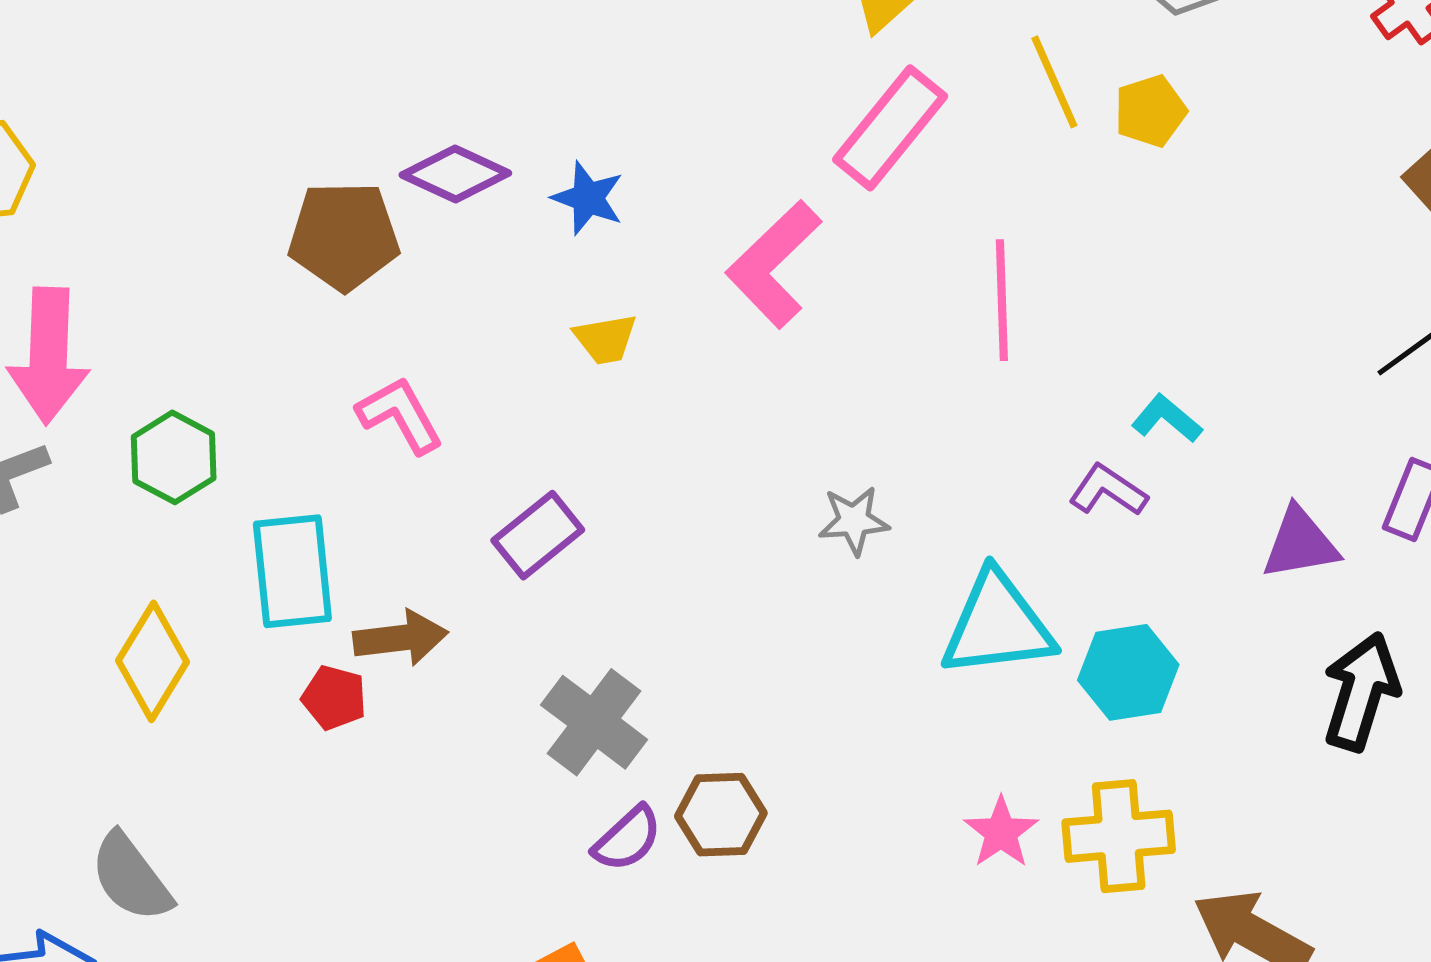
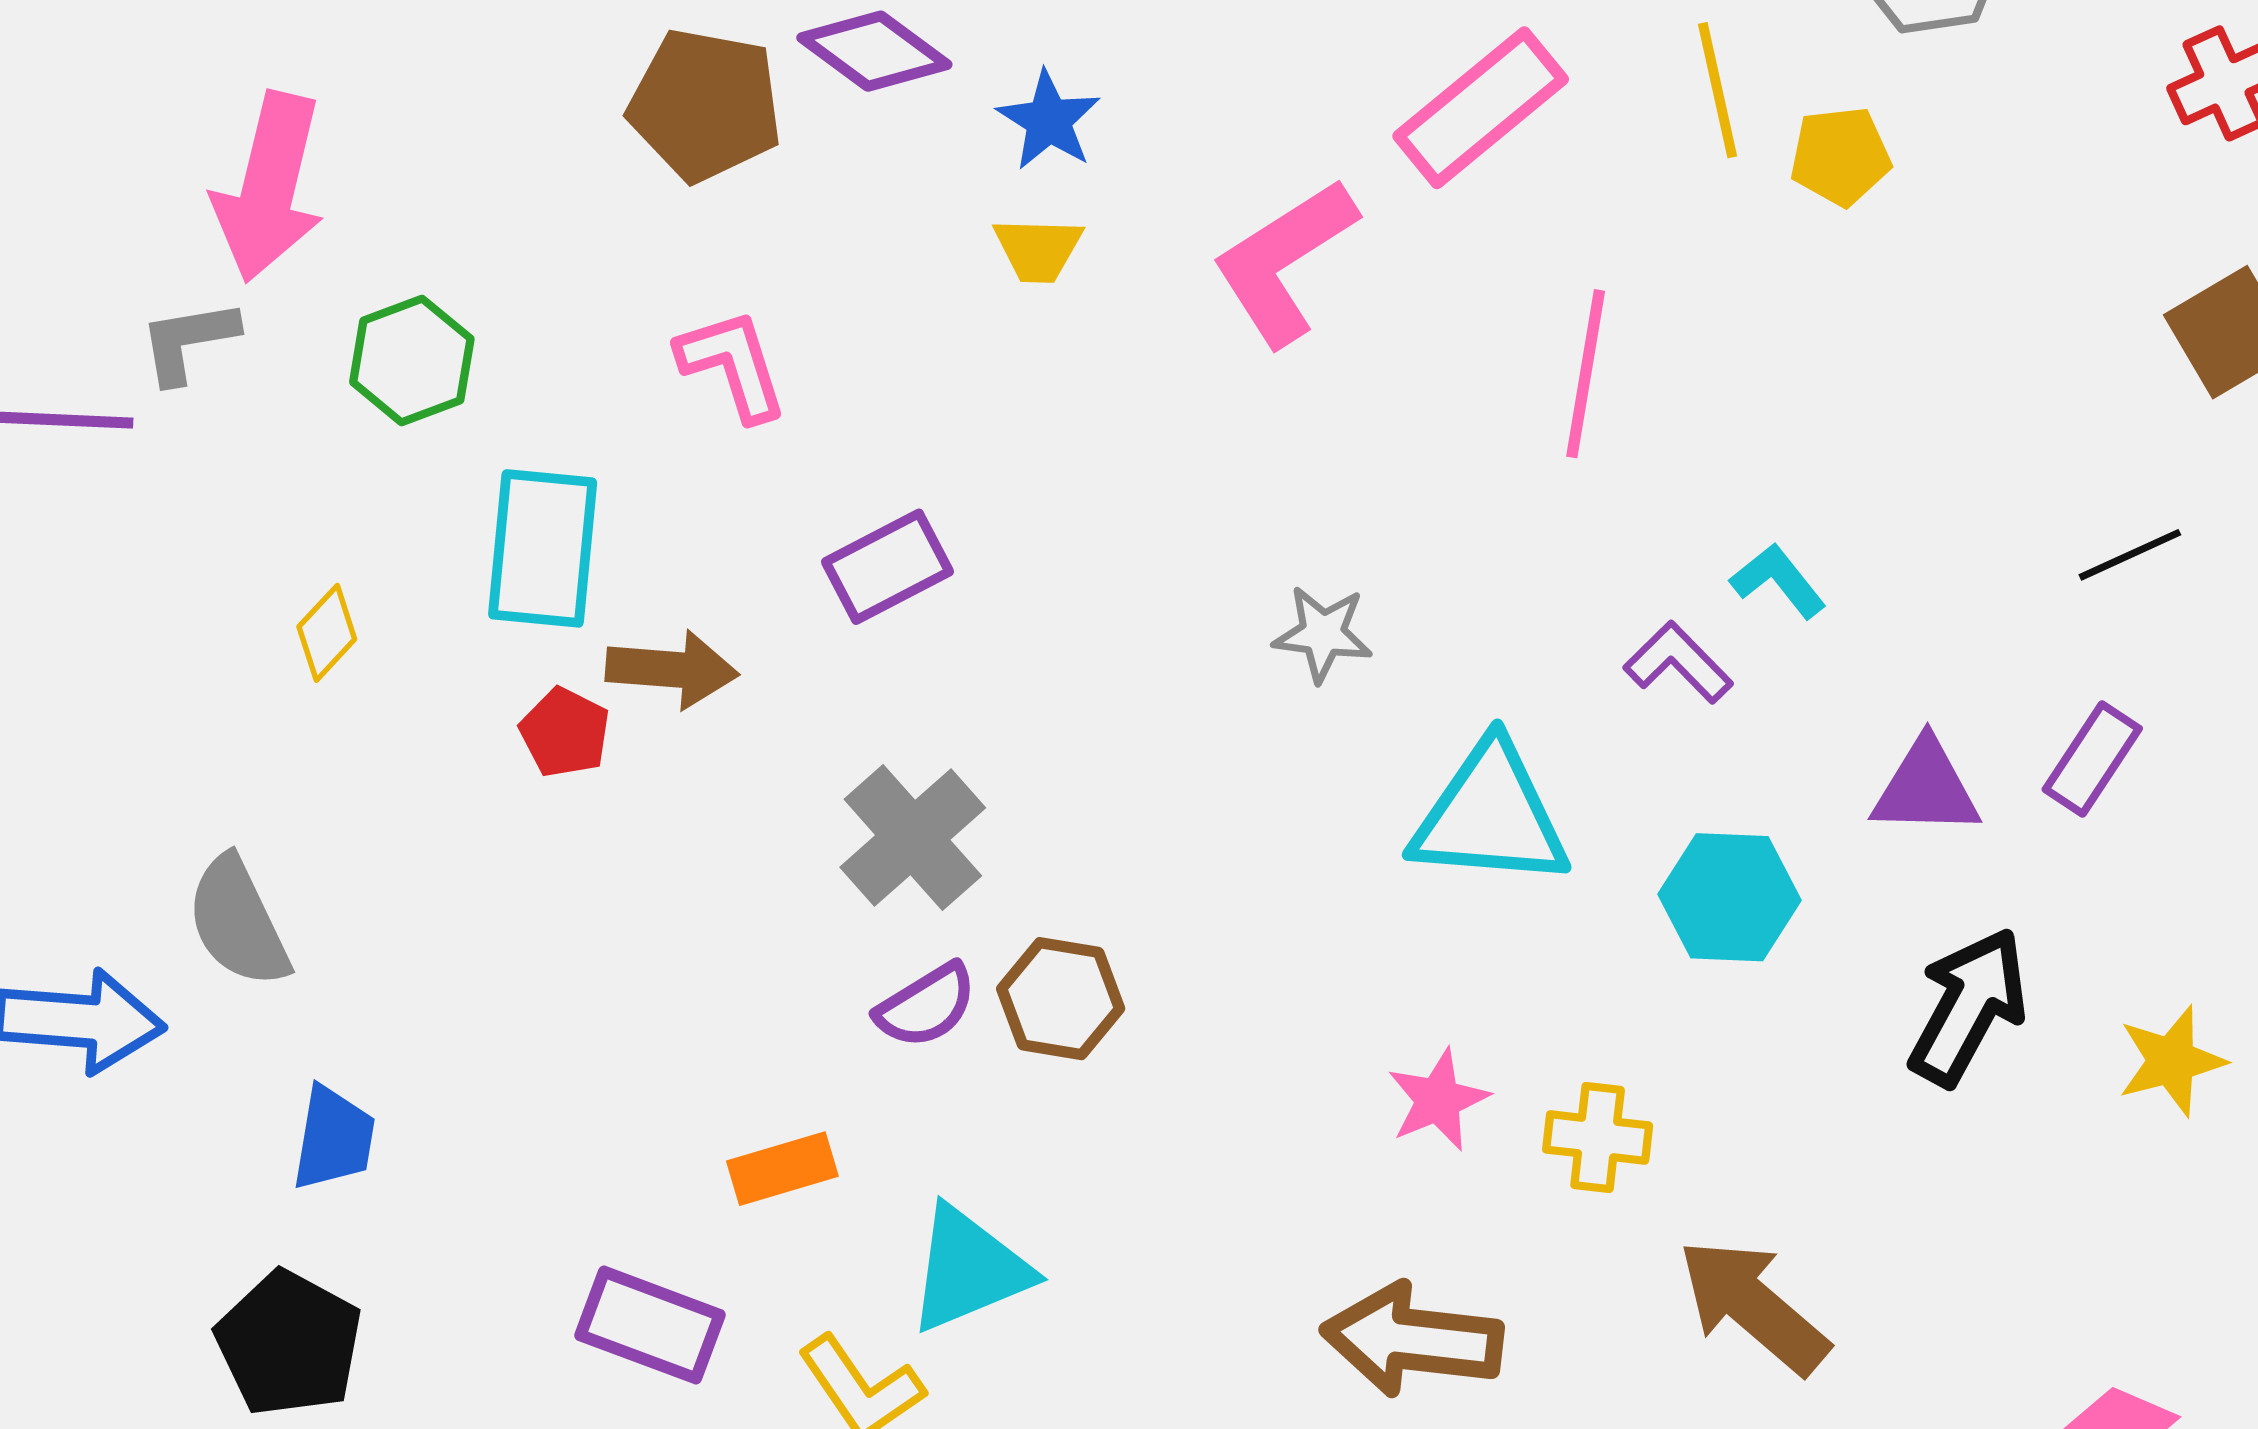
yellow trapezoid: (605, 339) -> (1038, 249), moved
yellow diamond: (152, 661) -> (327, 633), size x0.6
cyan hexagon: (1128, 672) -> (1729, 897), moved
yellow cross: (1119, 836) -> (1598, 1137), size x0.7

